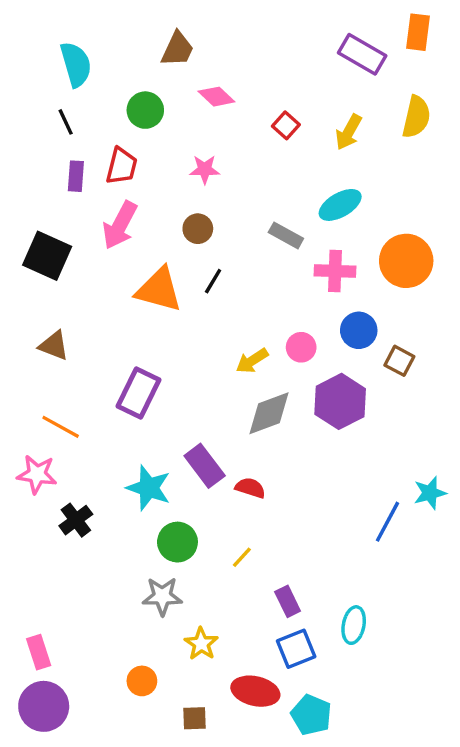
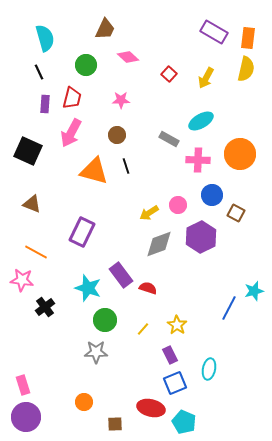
orange rectangle: (418, 32) -> (248, 38), moved
black line: (213, 281) -> (126, 166), turned -49
yellow star: (201, 644) -> (177, 325), moved

